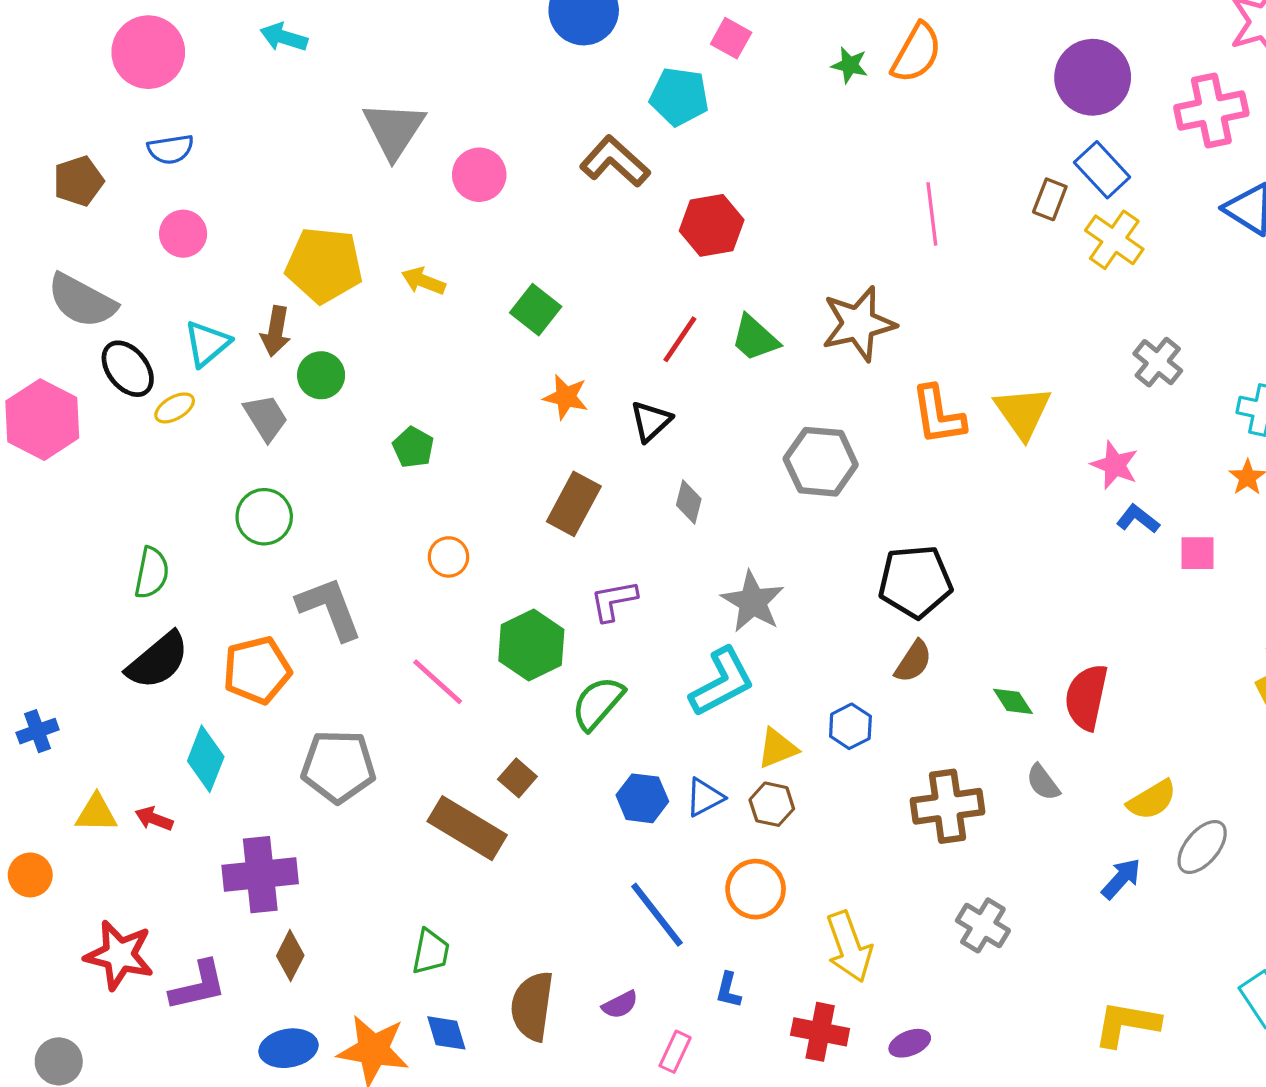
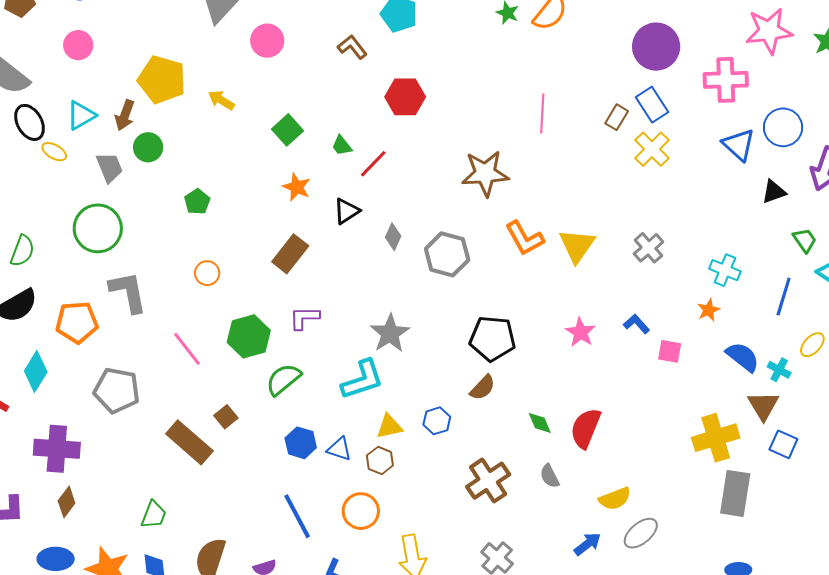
brown L-shape: (615, 161) -> (352, 47), size x0.7
green trapezoid: (755, 338) -> (342, 146), moved, size x0.7
gray cross: (1158, 362) -> (649, 248), moved
yellow ellipse: (175, 408) -> (54, 152), turned 50
orange L-shape: (938, 415) -> (524, 238), turned -30
pink star: (1115, 465) -> (580, 332), moved
gray diamond: (689, 502) -> (393, 237), moved
green circle: (264, 517) -> (98, 228), size x1.4
blue triangle: (705, 797) -> (339, 449), turned 36
brown cross: (948, 806) -> (488, 481), turned -36

